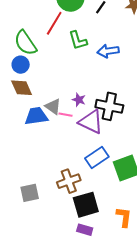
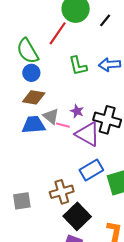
green L-shape: (78, 40) -> (78, 66), moved
blue circle: (21, 65) -> (31, 73), moved
brown diamond: (22, 88) -> (34, 97), moved, turned -60
black square: (86, 205) -> (77, 216), turned -32

